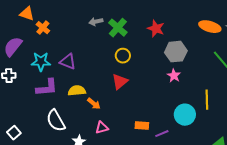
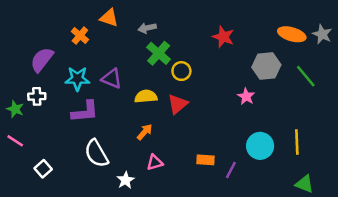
orange triangle: (27, 14) -> (109, 18), moved
green cross: (118, 28) -> (159, 53), moved
gray hexagon: (176, 52) -> (266, 66), moved
yellow semicircle: (77, 91) -> (146, 96), moved
yellow line: (207, 100) -> (297, 142), moved
orange arrow: (94, 104) -> (145, 132), turned -88
purple line: (162, 134) -> (231, 170), turned -40

